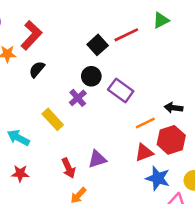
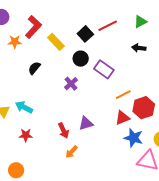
green triangle: (161, 20) -> (140, 22), moved
black semicircle: (37, 69) -> (34, 68), moved
purple cross: (78, 98) -> (71, 84), moved
black arrow: (174, 108) -> (139, 48), moved
yellow rectangle: (53, 119) -> (56, 42), moved

